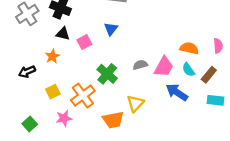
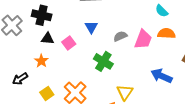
gray semicircle: (140, 65) -> (120, 36), moved
pink trapezoid: (164, 67) -> (143, 39), moved
cyan semicircle: (188, 70) -> (162, 11), moved
green cross: (107, 74) -> (103, 61), moved

